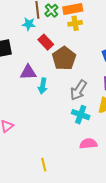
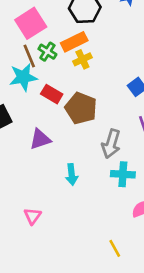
cyan star: (29, 24) -> (23, 77), size x1.5
cyan arrow: (43, 86) -> (72, 175), moved
yellow line: (44, 165) -> (115, 248), moved

